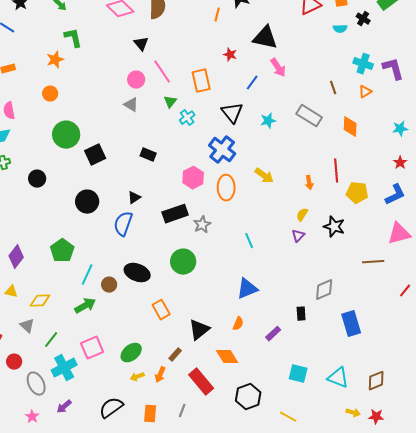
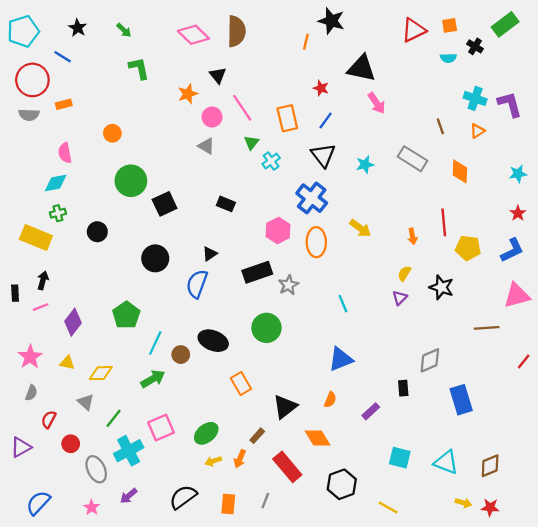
orange star: (55, 60) -> (188, 94), moved
blue line: (252, 83) -> (326, 120), moved

